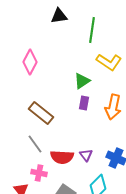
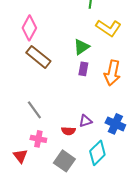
brown rectangle: (41, 113) -> (38, 57), moved
purple triangle: (86, 155) -> (85, 121), turned 48
red semicircle: (62, 157) -> (68, 131), moved, size x0.6

